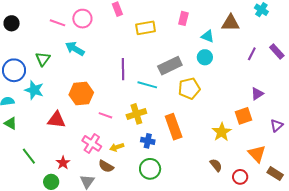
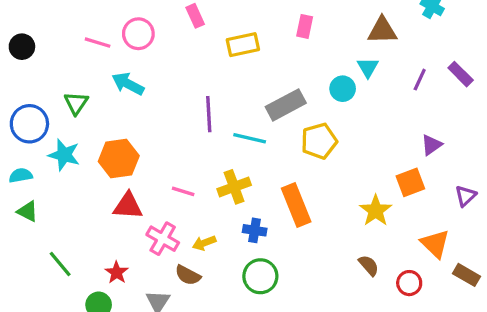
cyan triangle: (208, 36) -> (368, 68), moved, turned 40
orange hexagon: (81, 94) -> (119, 159), moved
red triangle: (57, 120) -> (128, 206), moved

